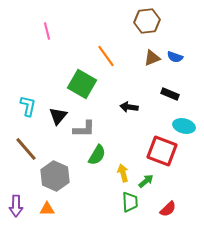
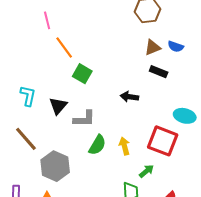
orange line: (106, 56) -> (64, 48), moved
green square: (82, 84) -> (82, 74), size x0.7
black rectangle: (170, 94) -> (159, 72), moved
yellow arrow: (123, 173) -> (124, 146), moved

